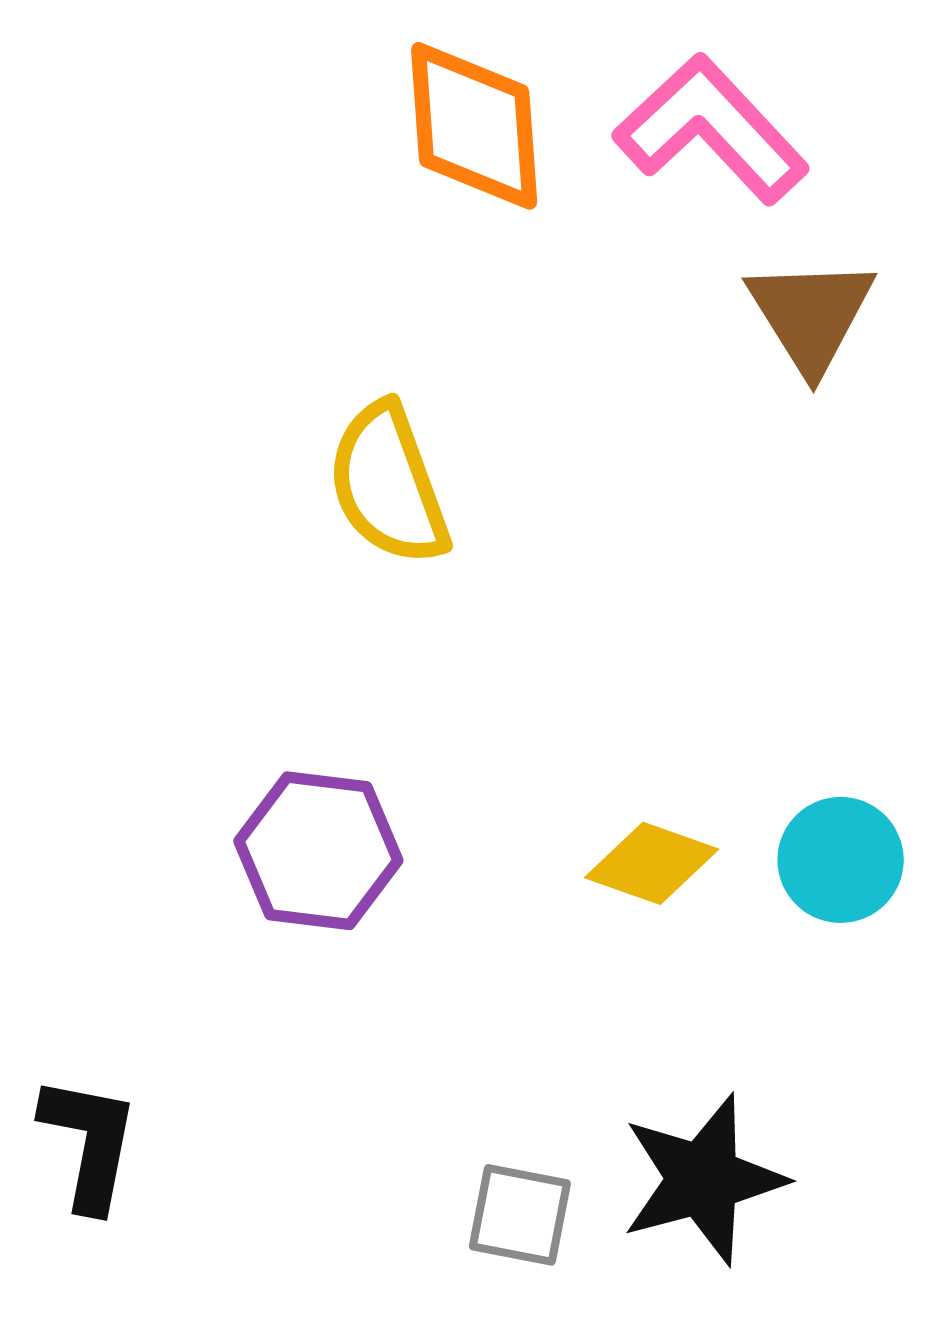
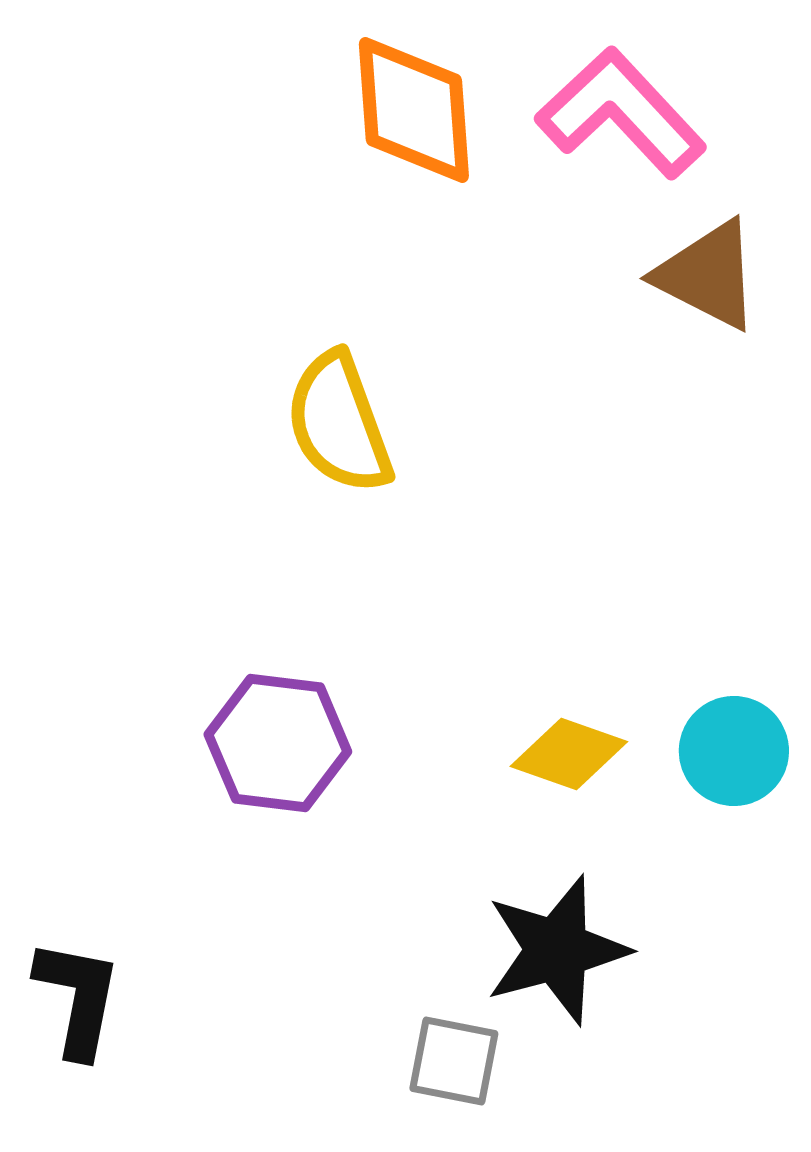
brown triangle: (811, 315) -> (708, 275), turned -31
black star: (703, 1179) -> (557, 950), moved

